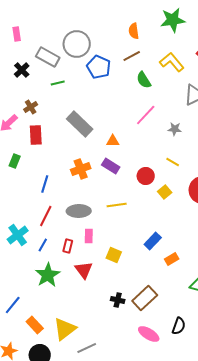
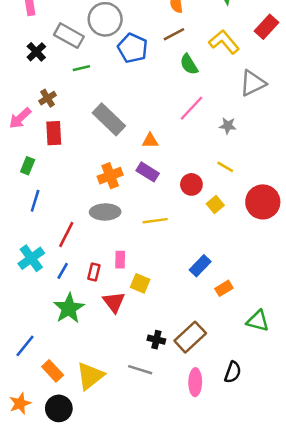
blue line: (45, 184) -> (35, 201), moved
gray ellipse: (79, 211) -> (105, 212), moved
yellow square: (114, 255) -> (140, 283), moved
pink ellipse: (149, 334) -> (195, 382), turned 60
gray line: (87, 348) -> (140, 370), moved, turned 42

